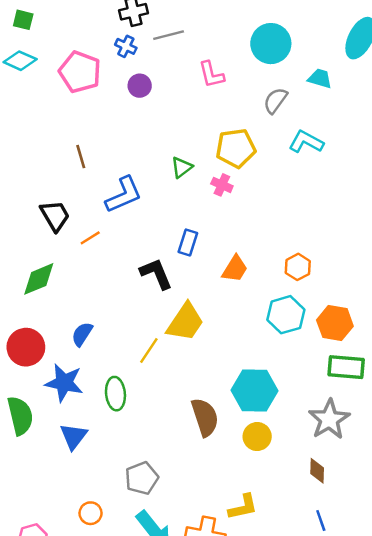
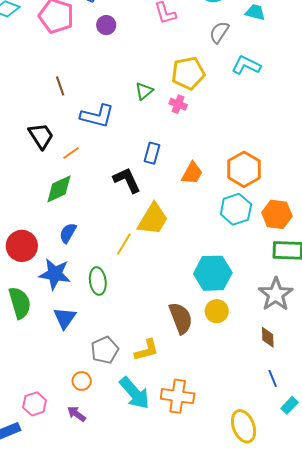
blue L-shape: (124, 195) -> (97, 116), turned 40
orange hexagon: (298, 267) -> (244, 169), size x1.6
green diamond: (39, 279) -> (59, 189), moved
brown semicircle: (205, 417) -> (181, 318), moved
gray pentagon: (142, 478) -> (105, 350), moved
yellow L-shape: (243, 507) -> (147, 350), moved

